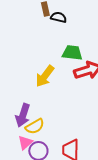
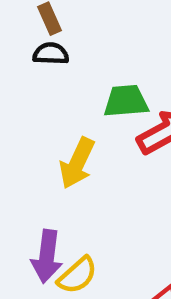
black semicircle: (59, 17) -> (51, 54), moved

